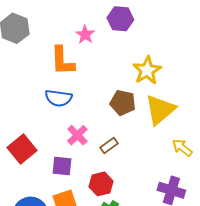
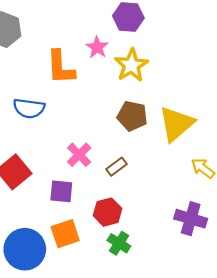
pink star: (85, 35) -> (97, 47), moved
yellow star: (147, 70) -> (131, 65), moved
blue semicircle: (58, 98) -> (29, 108), moved

